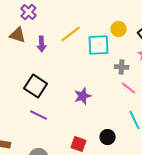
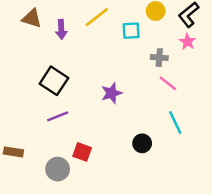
cyan square: (99, 45) -> (131, 31), size x0.7
purple line: (39, 115) -> (58, 116), turned -48
red square: (79, 144) -> (82, 152), moved

